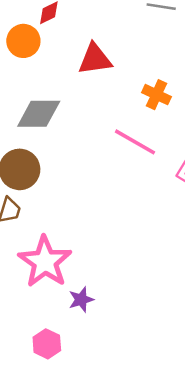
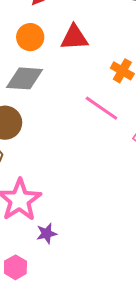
orange circle: (23, 41) -> (30, 37), moved

